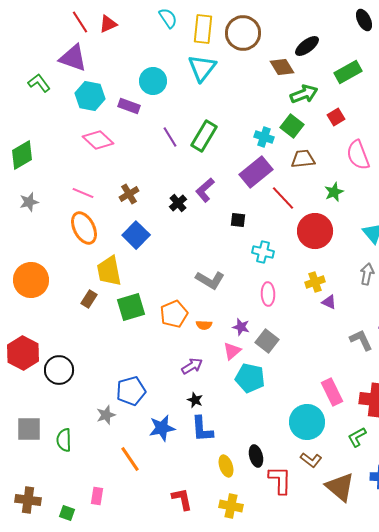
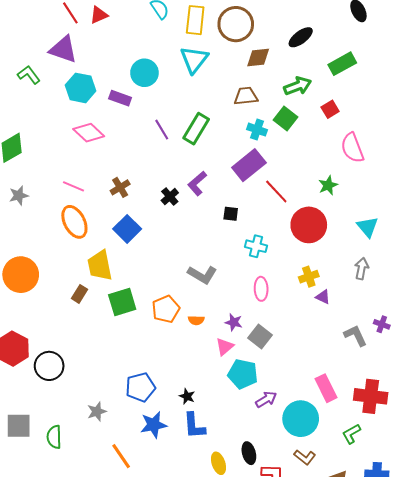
brown diamond: (282, 67) -> (258, 58), moved, turned -65
brown trapezoid: (303, 159) -> (246, 96), moved
purple arrow: (192, 366) -> (266, 399), moved
blue pentagon: (131, 391) -> (140, 387), moved

